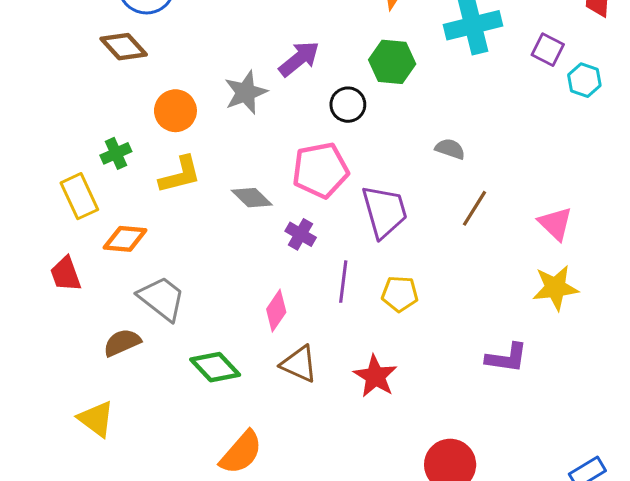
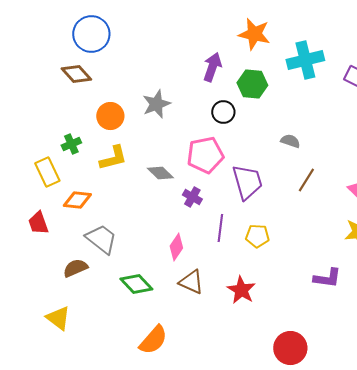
purple arrow: (299, 59) -> (212, 67), moved, turned -32

